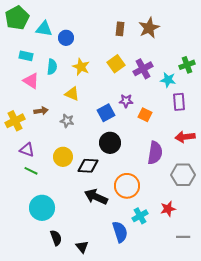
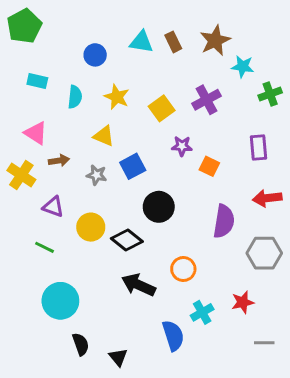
cyan triangle: (44, 29) -> (141, 42), moved
brown rectangle: (120, 29) -> (173, 42), turned -32
yellow square: (116, 64) -> (162, 108), moved
cyan star: (168, 80) -> (243, 67), moved
pink triangle: (31, 81) -> (36, 133), moved
blue square: (106, 113) -> (133, 166), moved
yellow cross: (15, 121) -> (21, 175), turned -30
purple triangle: (27, 150) -> (53, 207), moved
black diamond: (88, 166) -> (127, 240), turned 35
orange circle: (127, 186) -> (183, 269), size x0.7

